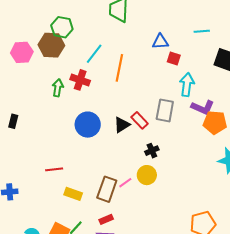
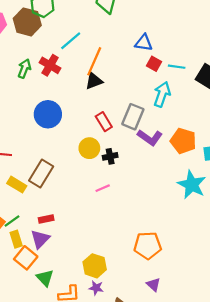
cyan line: (202, 31) -> (177, 67), moved
purple L-shape: (203, 107) -> (150, 138), moved
black triangle: (122, 125) -> (94, 81), moved
yellow circle: (147, 175) -> (89, 148), moved
pink line: (125, 183) -> (103, 188), moved
brown rectangle: (107, 189) -> (41, 174), moved

